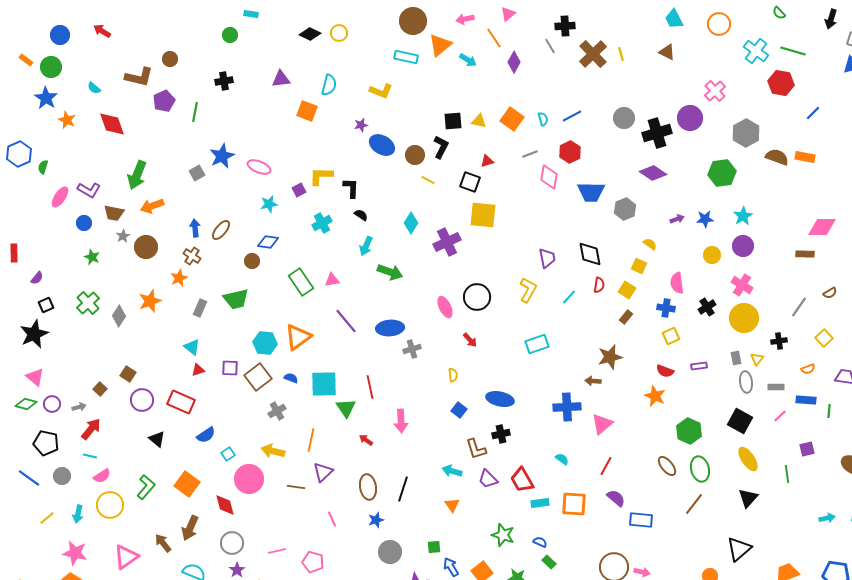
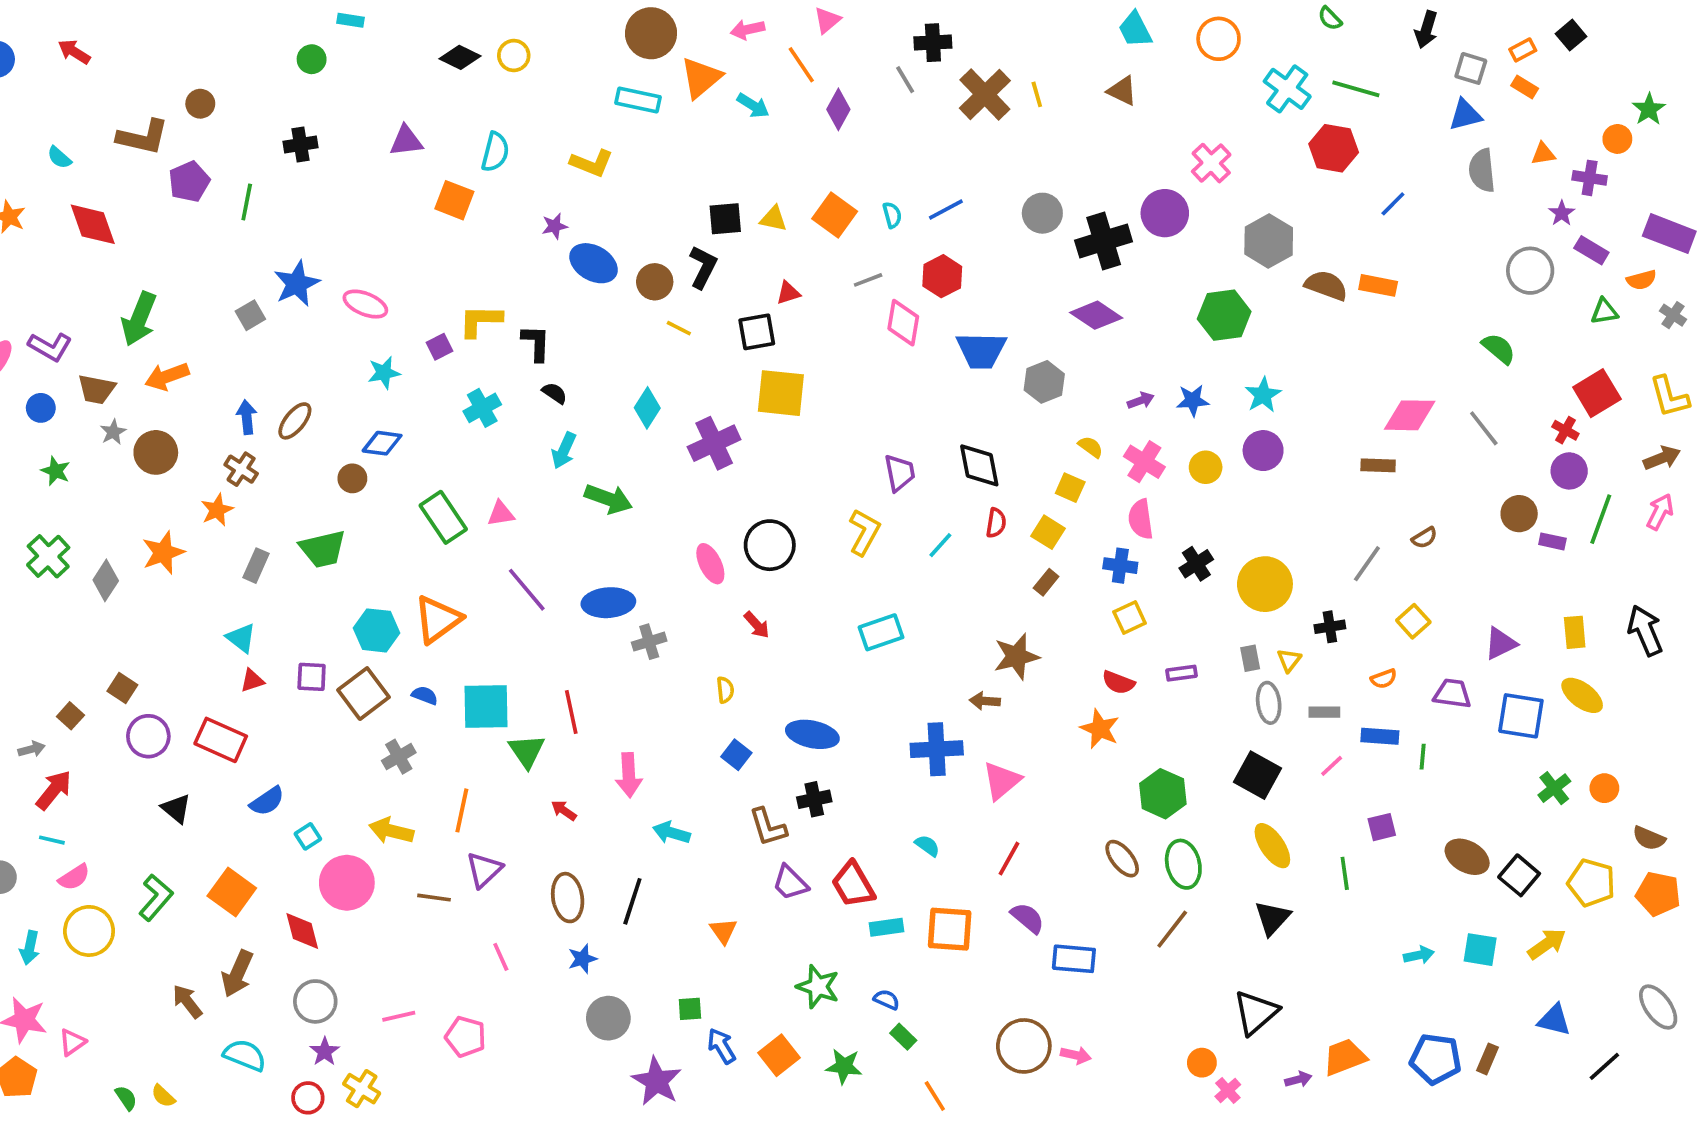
black square: (470, 182) -> (757, 332), turned -30
pink cross: (742, 285) -> (1144, 462), moved
cyan arrow: (452, 471) -> (671, 833), moved
pink triangle: (126, 557) -> (72, 1042), moved, size x0.6

